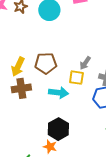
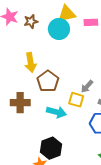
brown pentagon: (46, 63) -> (48, 81), turned 30
yellow arrow: (18, 67) -> (31, 62), moved, turned -42

